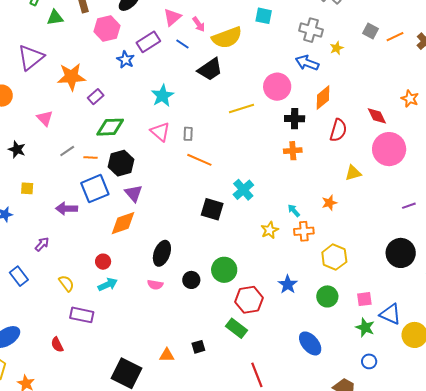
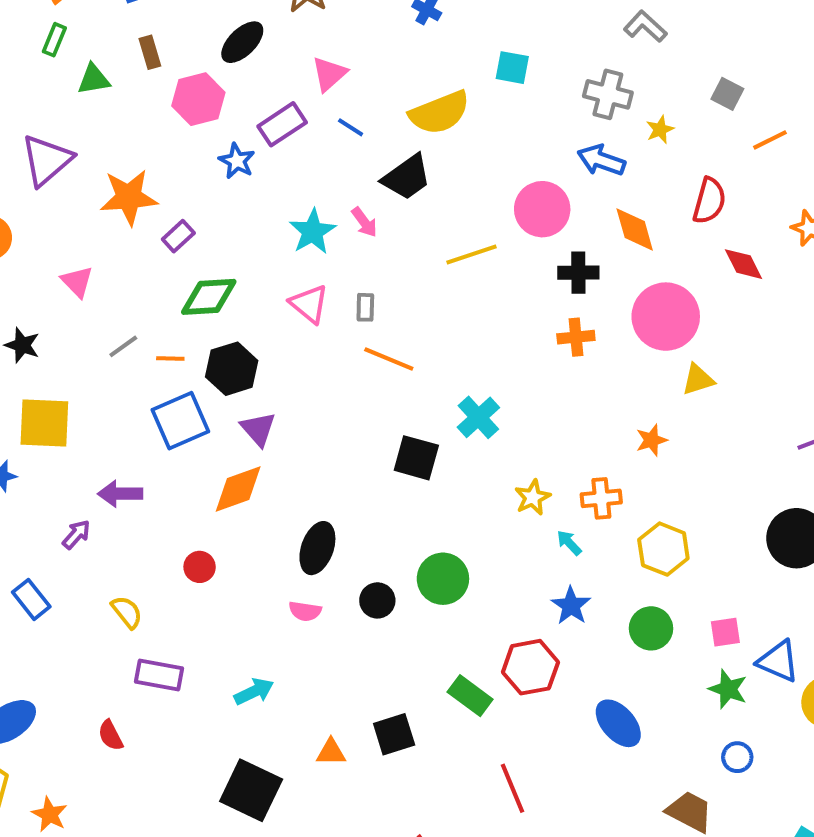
pink arrow: (199, 24) -> (364, 222), moved
orange line: (395, 37) -> (770, 140), moved
orange diamond: (323, 98) -> (635, 229), turned -65
red semicircle: (338, 130) -> (709, 201), moved
pink circle: (389, 149) -> (666, 317), moved
yellow square: (27, 188) -> (44, 423), size x2.0
purple arrow: (67, 209) -> (120, 494), moved
cyan arrow: (294, 211) -> (569, 543), moved
cyan arrow: (108, 285) -> (254, 692), moved
red hexagon: (249, 300) -> (530, 667), moved
black square: (198, 347) -> (394, 734), size x1.5

